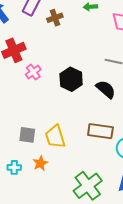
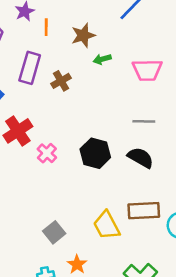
gray square: (27, 135) -> (54, 232), turned -36
yellow trapezoid: (55, 137) -> (107, 225), moved

